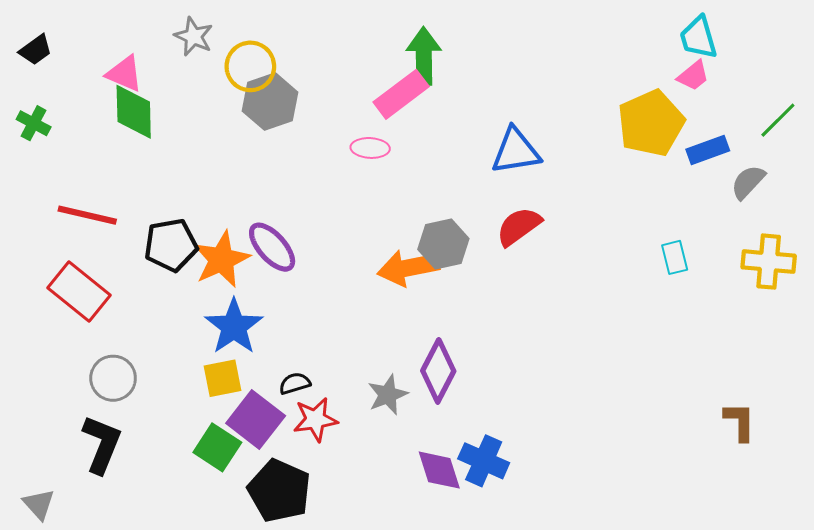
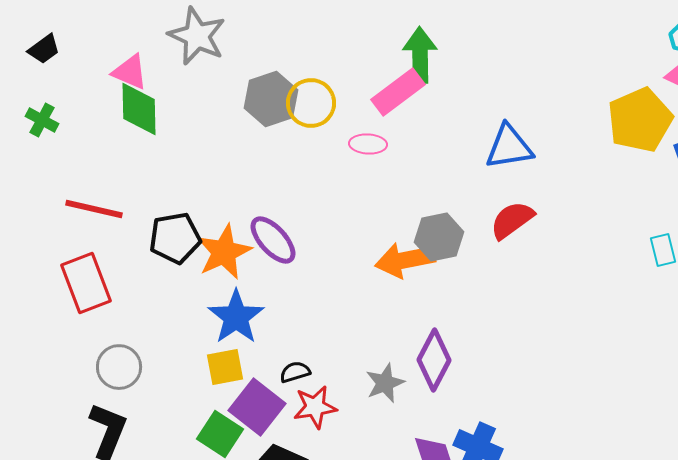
gray star: (194, 36) -> (197, 36), size x1.5
yellow circle: (250, 66) -> (311, 103), moved
red rectangle: (79, 291) -> (86, 283), turned 30

